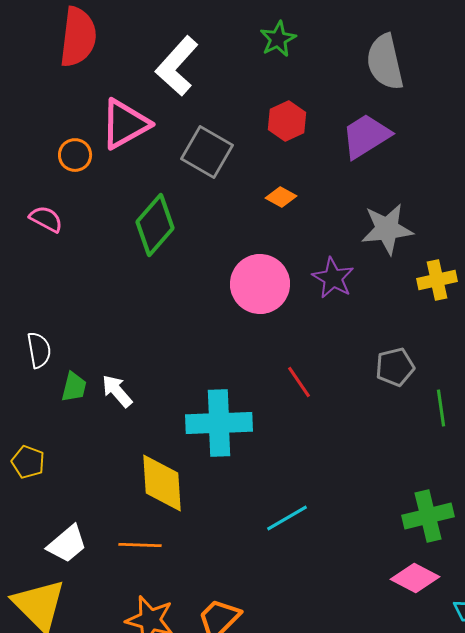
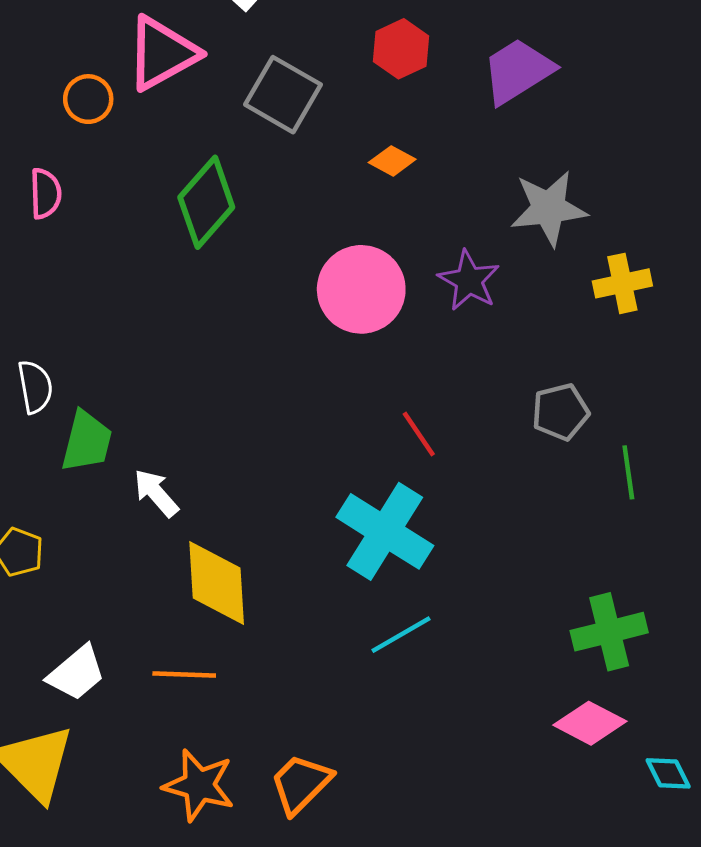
pink semicircle: (46, 219) -> (45, 193), turned 60
green trapezoid: (74, 387) -> (87, 441), size x1.4
white arrow: (117, 391) -> (156, 493), moved
cyan cross: (219, 423) -> (385, 531), moved, turned 34

